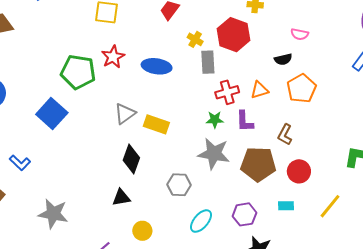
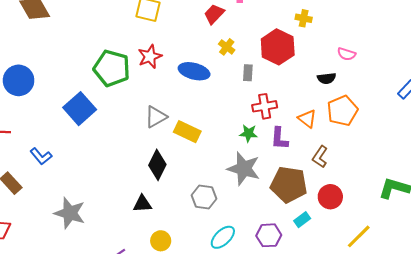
yellow cross: (195, 39) -> (227, 47), moved
gray rectangle: (208, 62) -> (248, 73), size x0.7
orange triangle: (259, 90) -> (307, 119), moved, turned 48
cyan rectangle: (286, 206) -> (302, 220), moved, turned -42

